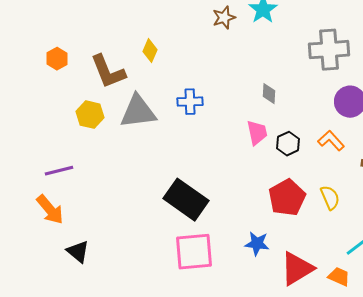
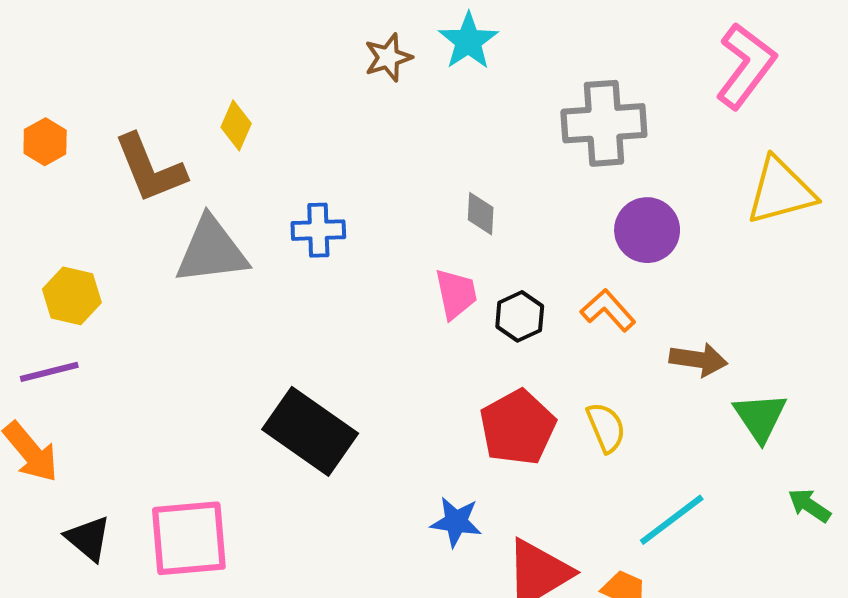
yellow hexagon: (90, 115) -> (72, 296), moved
pink square: (194, 252) -> (189, 538), moved

